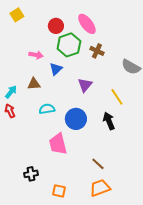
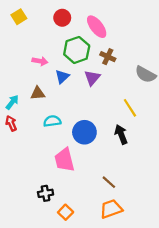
red circle: (56, 26) -> (62, 18), moved
purple triangle: (85, 85) -> (92, 78), moved
black cross: (31, 174) -> (46, 193), moved
orange square: (59, 191) -> (66, 212), turned 32

